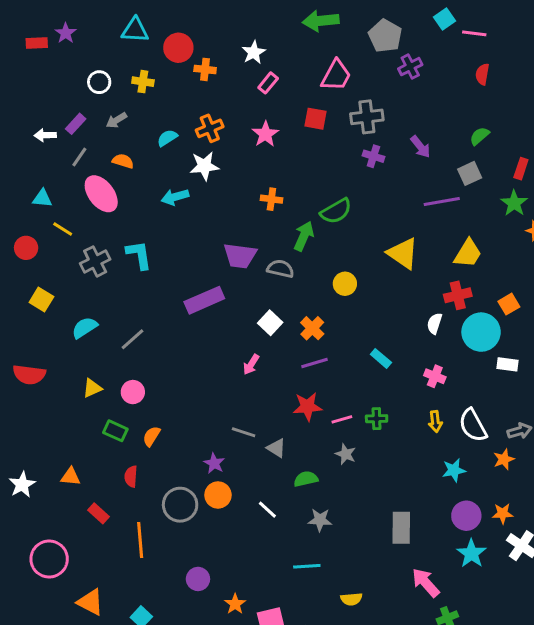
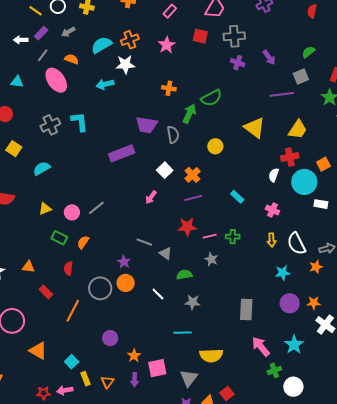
cyan semicircle: (167, 138) -> (101, 45), size x1.5
yellow line: (63, 229) -> (35, 11), moved
gray semicircle: (280, 269) -> (173, 135), turned 66
gray line: (133, 339) -> (96, 208), moved
orange line: (140, 540) -> (73, 311), turned 30
cyan star: (472, 554) -> (294, 345), moved
yellow semicircle: (351, 599) -> (211, 355), size x1.6

